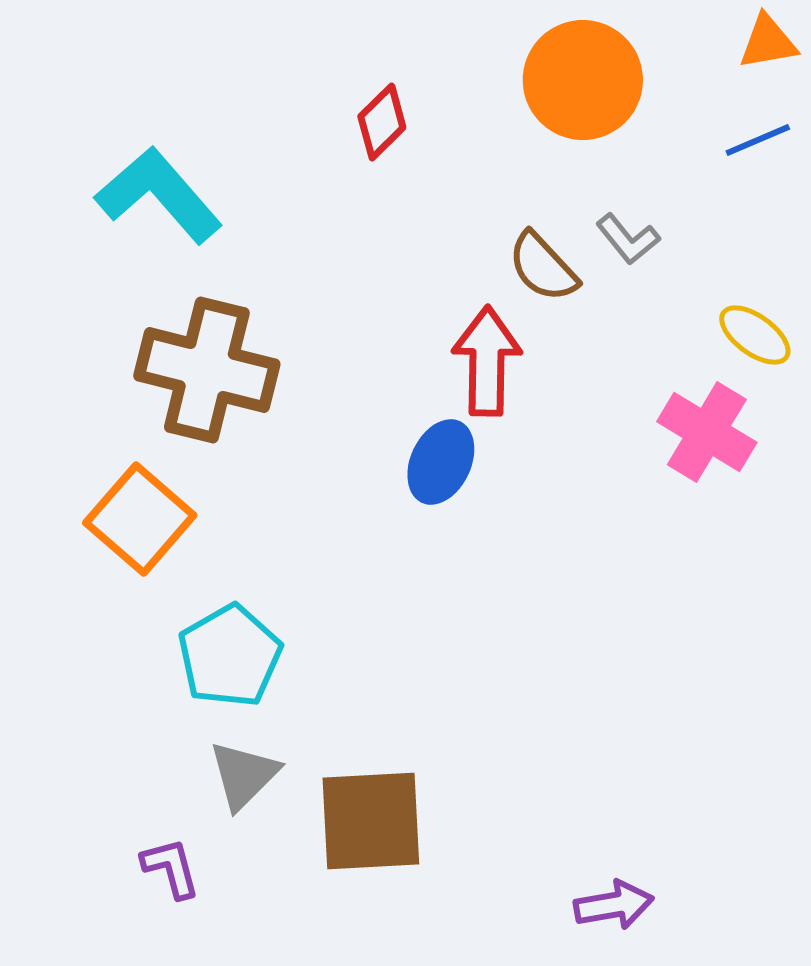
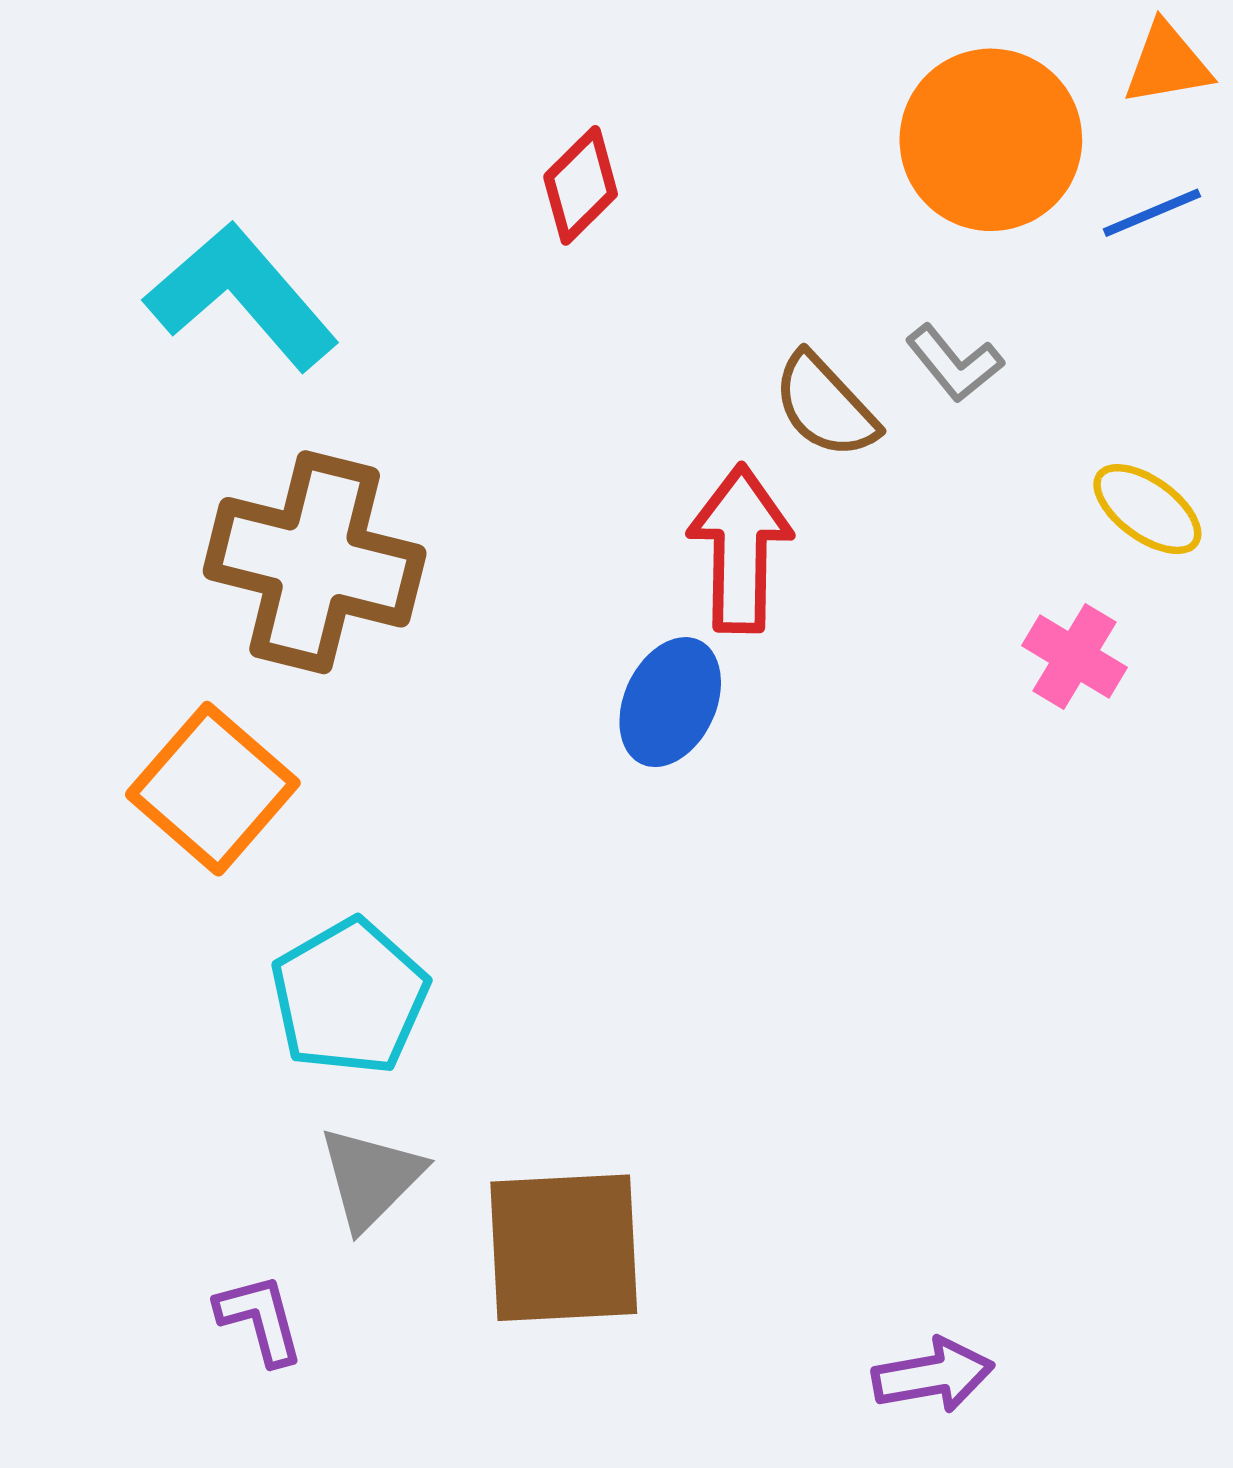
orange circle: (583, 80) -> (991, 140), moved
pink cross: (707, 432) -> (1074, 656), size x0.7

